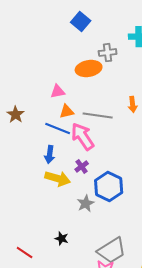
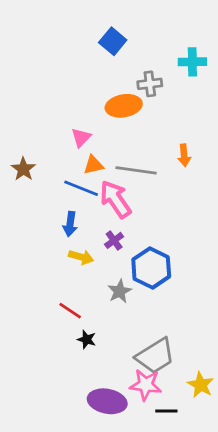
pink triangle: (58, 92) -> (81, 137), turned -35
yellow arrow: (58, 179) -> (81, 257), size x0.7
red line: (25, 253) -> (70, 311), moved

